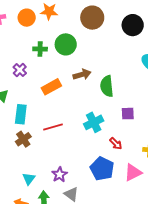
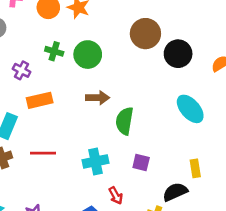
brown circle: (92, 18) -> (145, 34), moved
purple cross: (20, 70) -> (22, 70), turned -32
orange rectangle: (51, 87) -> (40, 100), moved

